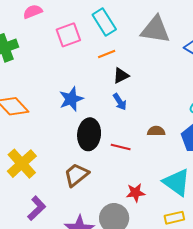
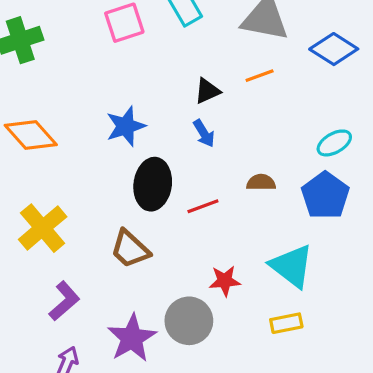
orange line: (107, 54) -> (260, 76), moved
red line: (121, 147) -> (203, 206), turned -36
brown trapezoid: (76, 175) -> (130, 249), turned -100

